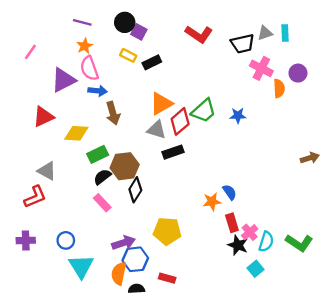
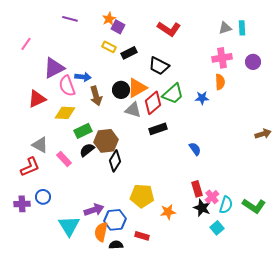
black circle: (125, 22) -> (121, 90), moved
black trapezoid: (243, 44) -> (159, 66), moved, turned 40
orange star: (85, 46) -> (109, 19), moved
pink semicircle: (89, 68) -> (67, 86), moved
pink cross: (261, 68) -> (222, 58), turned -36
orange semicircle: (279, 88) -> (220, 82), moved
black rectangle: (173, 152) -> (158, 129), moved
blue semicircle: (230, 192) -> (195, 149), moved
orange star: (212, 202) -> (168, 212), moved
pink rectangle: (102, 203) -> (64, 159), moved
blue circle: (66, 240) -> (43, 197), moved
purple arrow: (124, 243) -> (94, 210), moved

